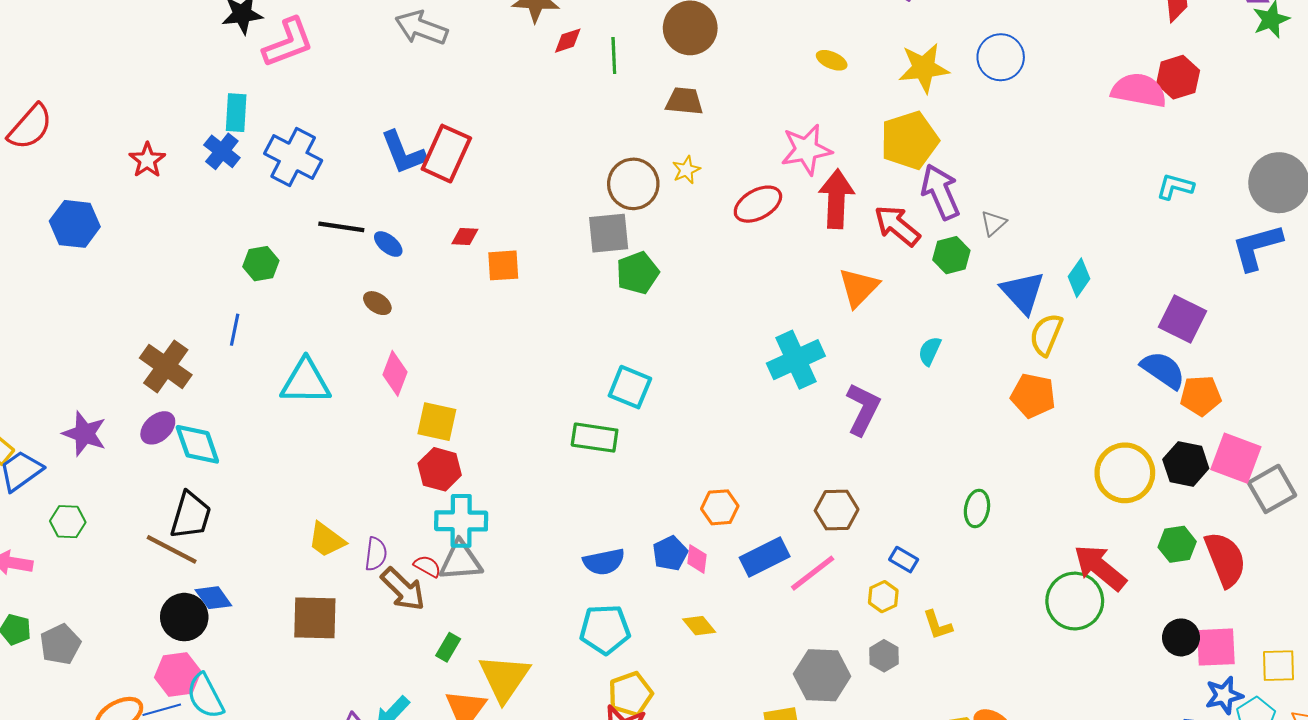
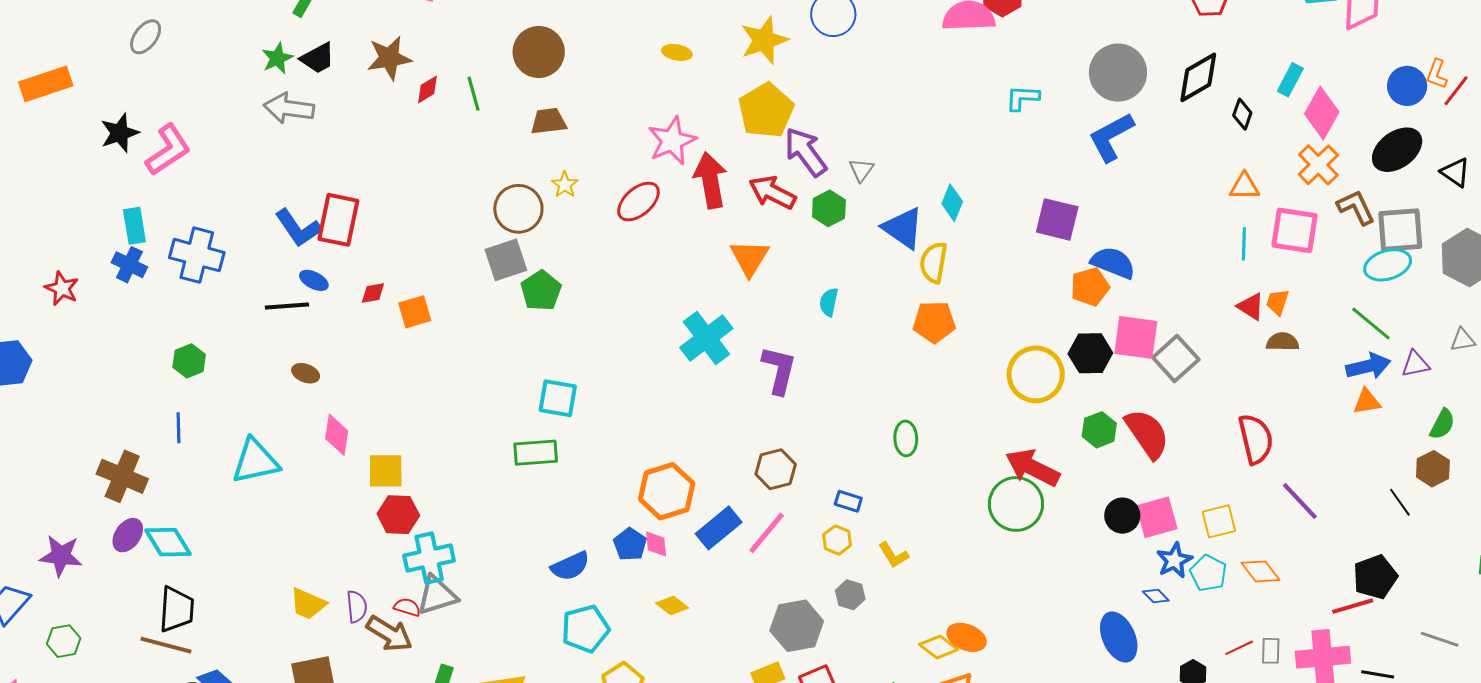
black line: (341, 227) -> (287, 306), moved
blue ellipse: (388, 244) -> (314, 280), moved
blue semicircle: (1163, 370) -> (1113, 263), moved
orange hexagon: (720, 507) -> (667, 491), size x1.6

